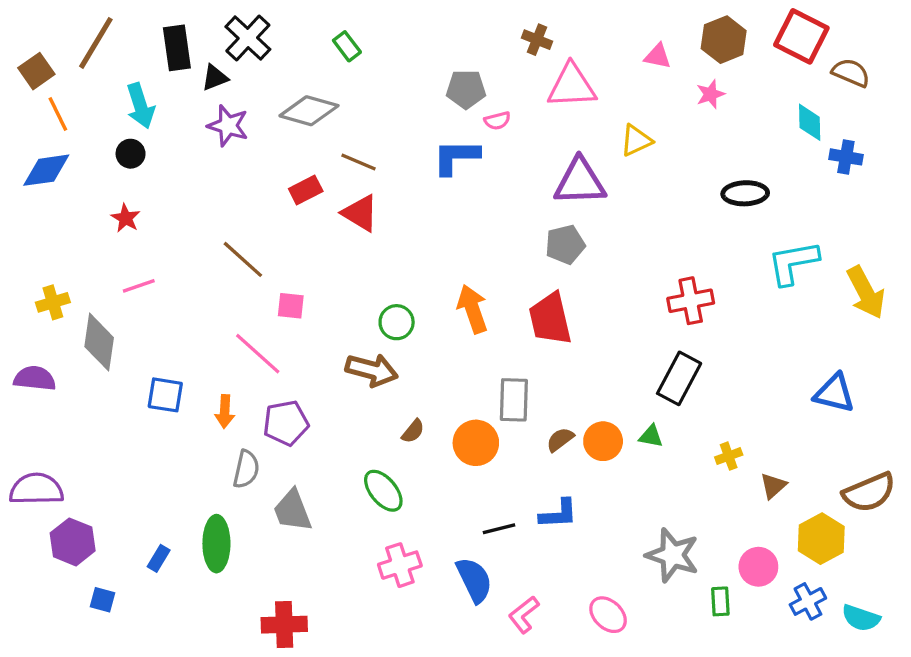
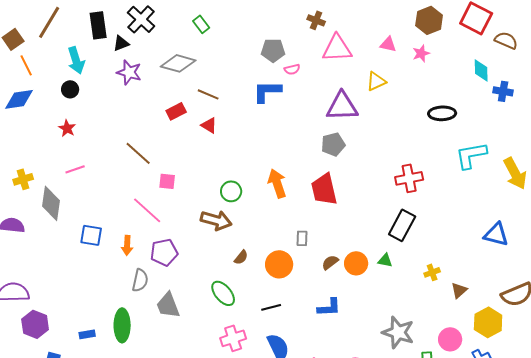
pink triangle: (658, 56) -> (388, 44), moved
red triangle: (360, 213) -> (209, 125), size x0.7
gray rectangle: (514, 400) -> (302, 238), size x0.6
black line: (499, 529) -> (271, 307), moved
blue rectangle: (159, 558) -> (87, 334), turned 49

